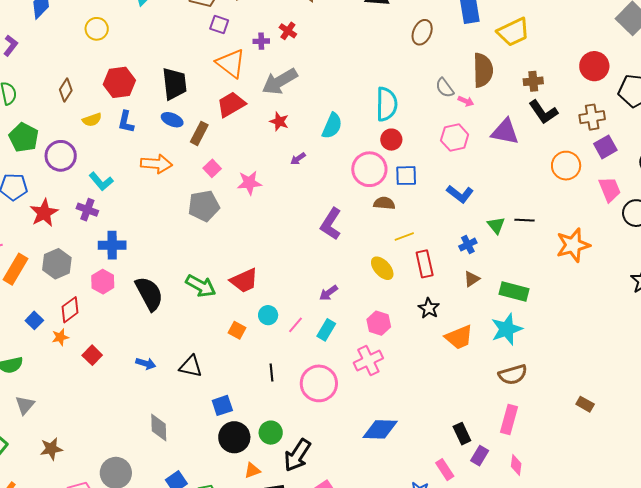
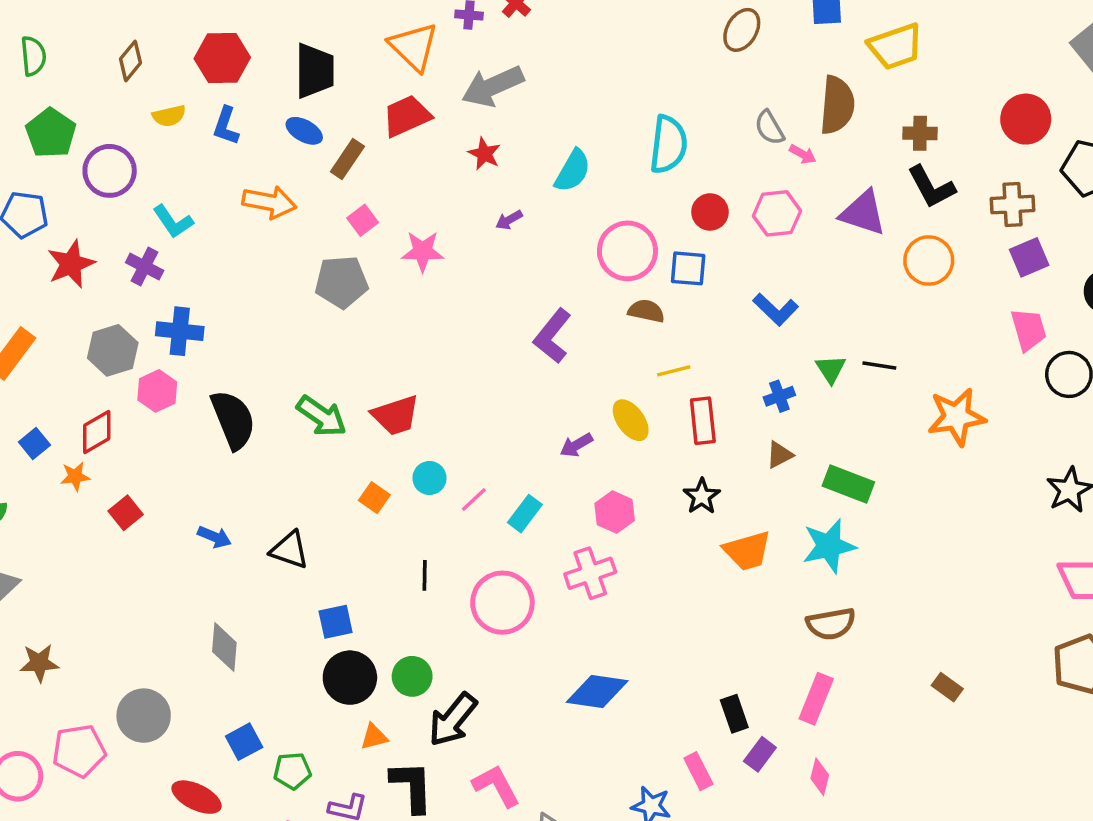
red circle: (391, 140) -> (710, 212), moved
orange circle: (566, 166) -> (929, 260), moved
gray hexagon: (57, 264) -> (113, 350), moved
purple arrow: (329, 293) -> (576, 445), moved

